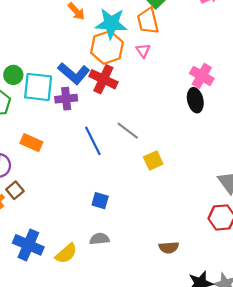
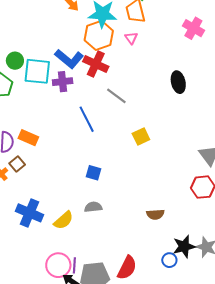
pink cross: (202, 76) -> (193, 28), moved
gray line: (128, 131) -> (116, 96), moved
orange rectangle: (31, 143) -> (28, 138), moved

